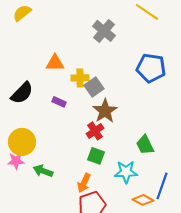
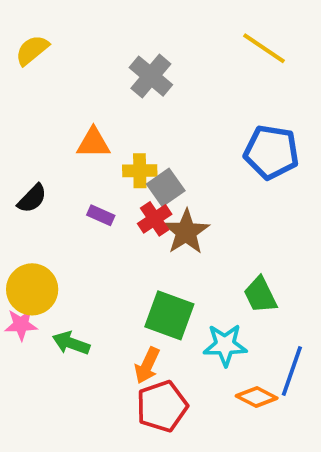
gray cross: (104, 31) -> (151, 76), moved
black semicircle: (22, 93) -> (32, 198), size x0.7
red cross: (95, 131) -> (155, 219), moved
green square: (96, 156) -> (169, 315), size x1.5

